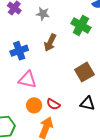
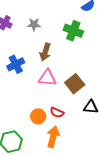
brown square: (84, 72) -> (75, 84), moved
pink triangle: (27, 80) -> (47, 78), moved

